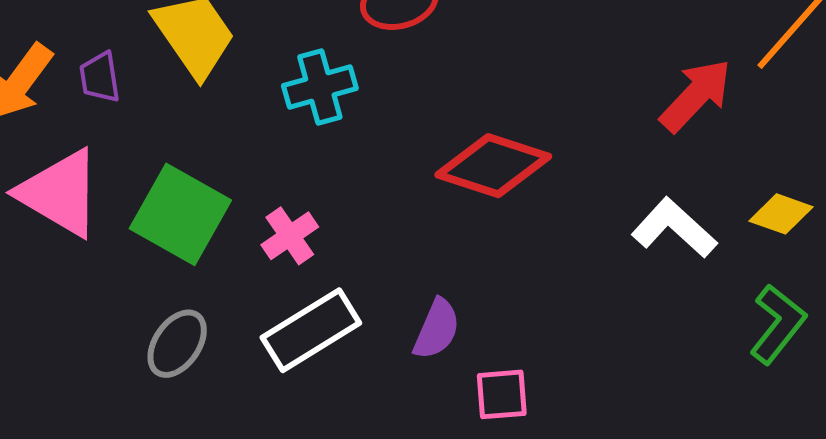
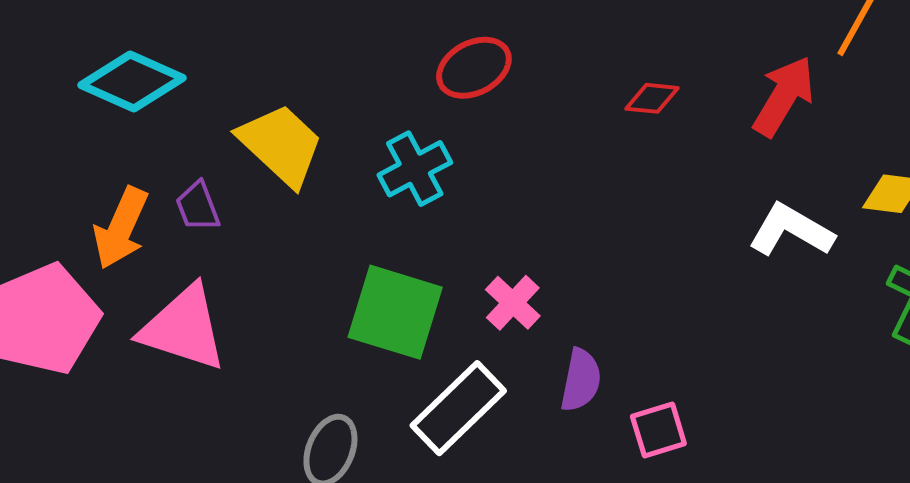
red diamond: (493, 166) -> (652, 98), moved, size x0.5
green square: (180, 214) -> (395, 312), moved
pink cross: (290, 236) -> (513, 303), moved

